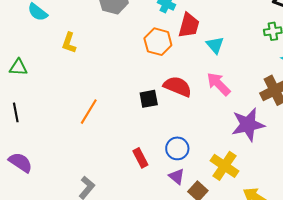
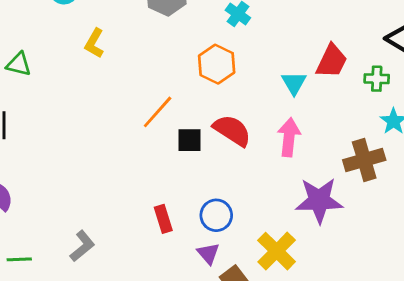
red trapezoid: (189, 25) -> (332, 61), moved
pink arrow: (218, 84) -> (289, 137), turned 40
orange line: (89, 112) -> (158, 112), moved

